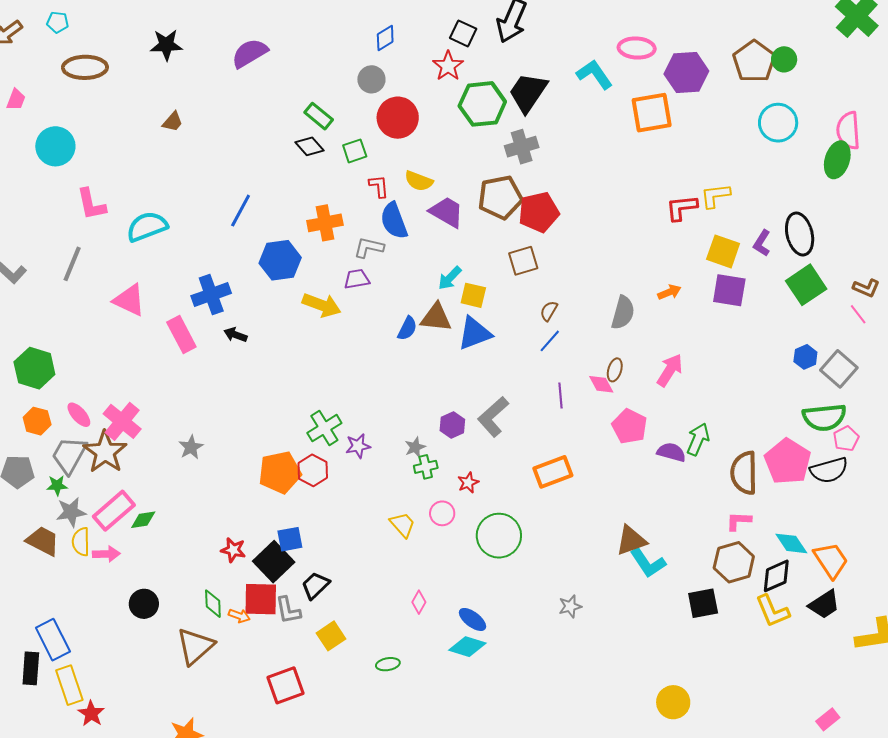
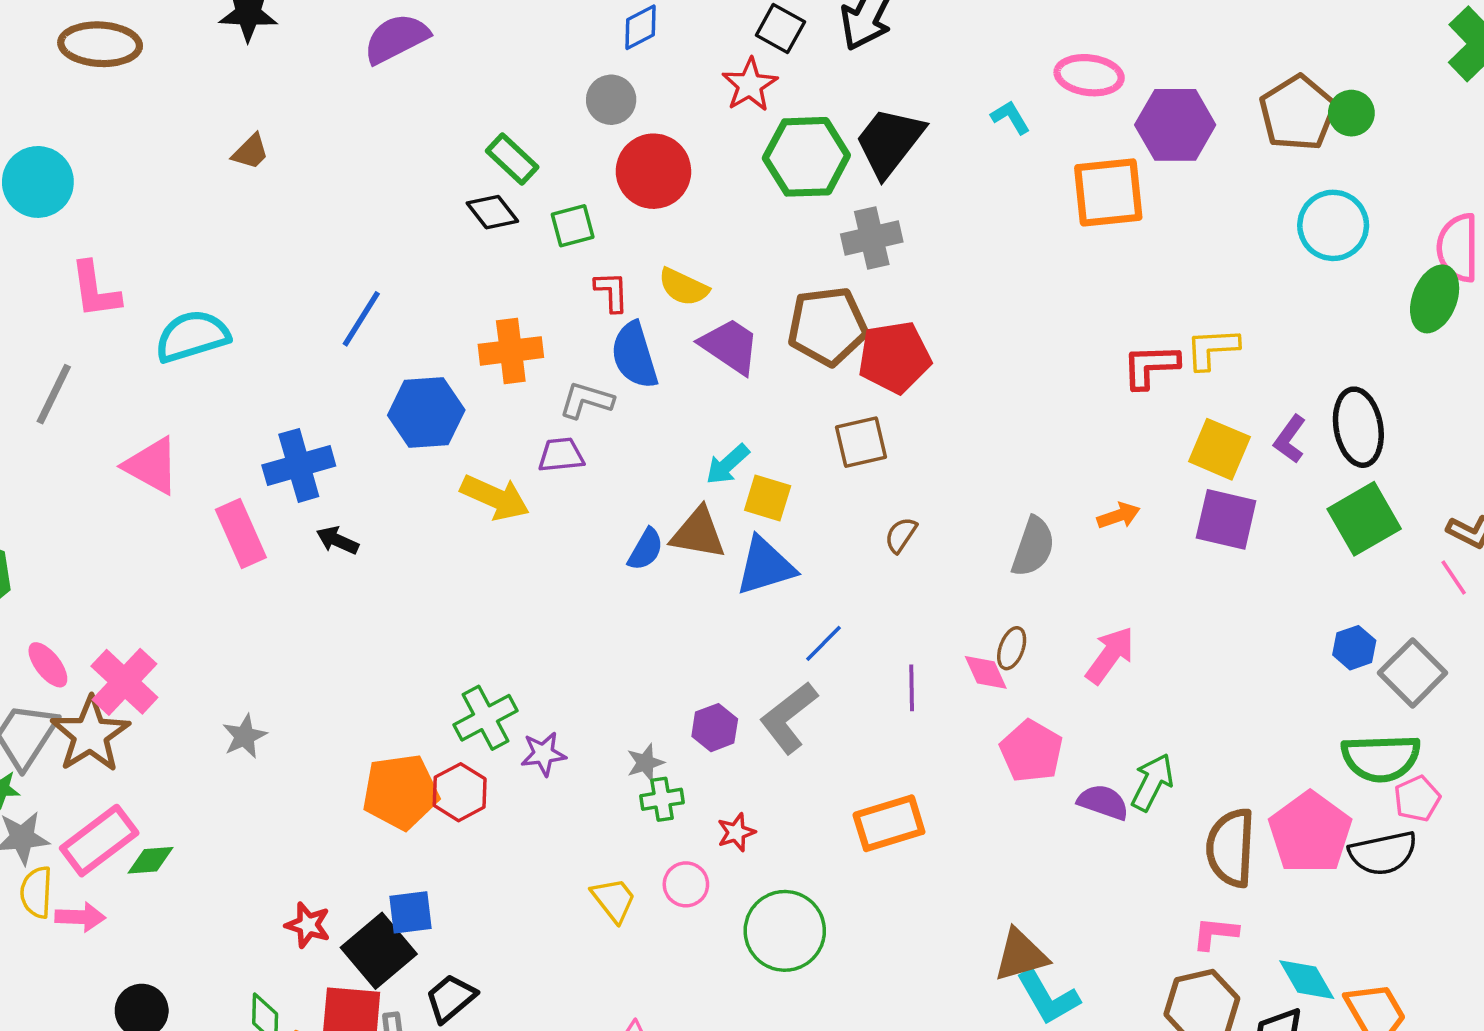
cyan L-shape: (594, 74) -> (1010, 117), size x0.6
blue line: (550, 341) -> (823, 643), moved

